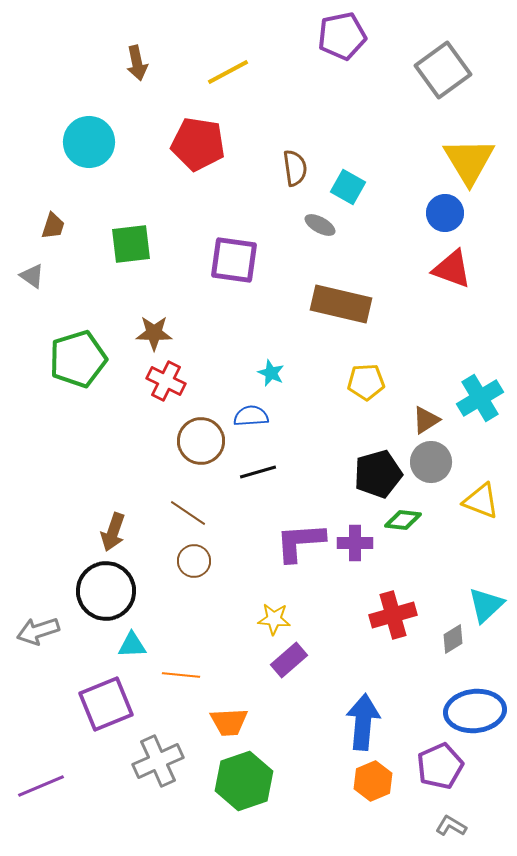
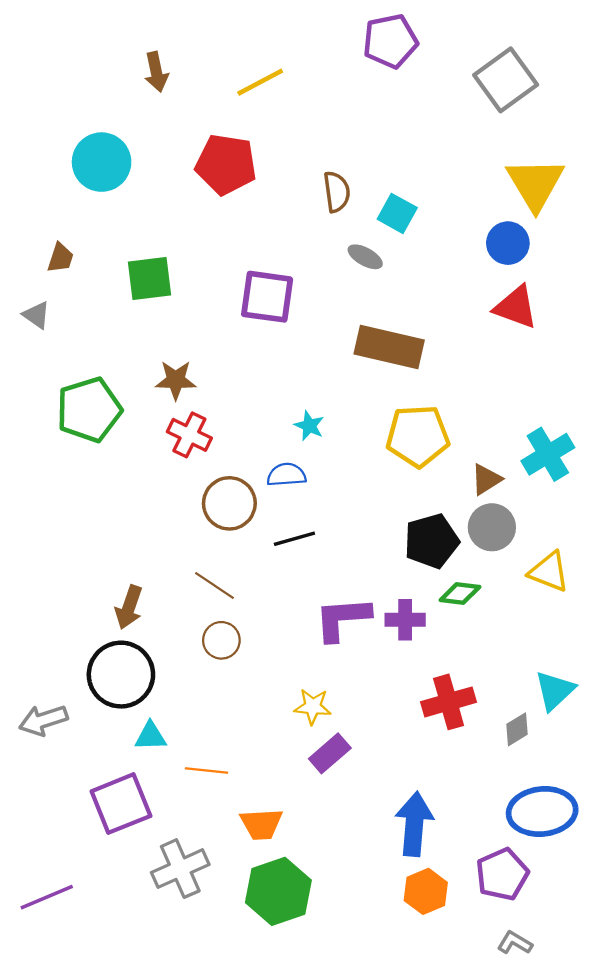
yellow pentagon: (366, 382) -> (418, 436), size x1.5

